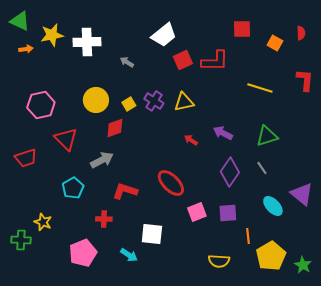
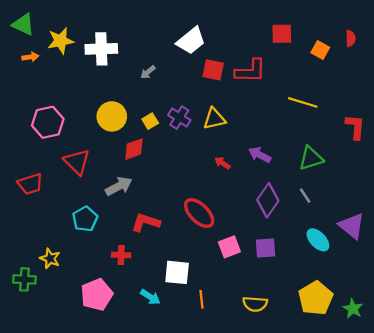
red square: (183, 60) -> (213, 70), turned 36
gray arrow: (127, 62) -> (148, 72), turned -72
red L-shape: (305, 80) -> (355, 127), moved
orange line: (248, 236) -> (201, 299), moved

